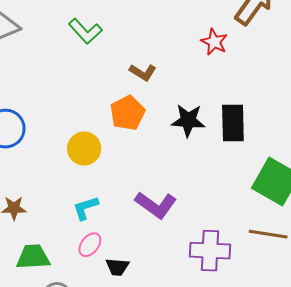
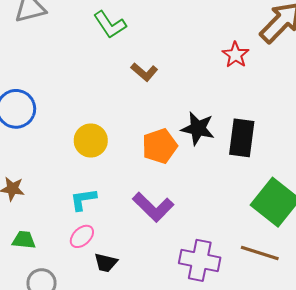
brown L-shape: (143, 72) -> (144, 72), moved
orange pentagon: (127, 113) -> (160, 146), moved
green trapezoid: (33, 257) -> (24, 240), size x0.7

